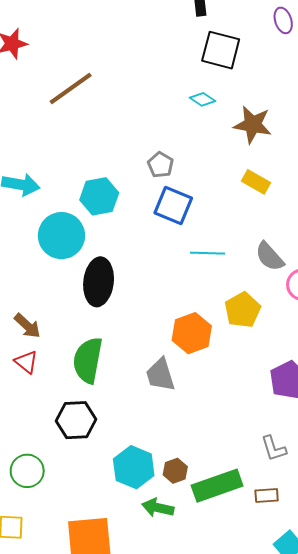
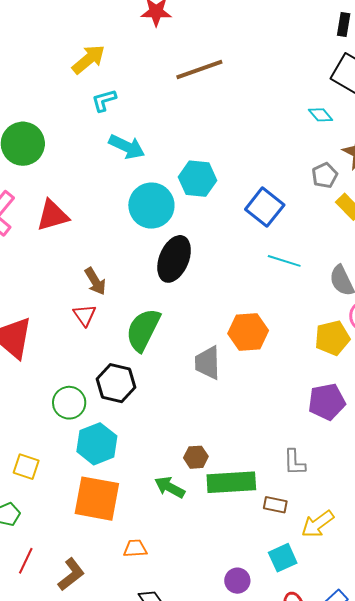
gray pentagon: (161, 165) -> (325, 175), moved
yellow pentagon: (243, 310) -> (332, 338), moved
cyan hexagon: (134, 467) -> (97, 444), moved
green circle: (27, 471) -> (69, 403), moved

